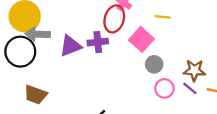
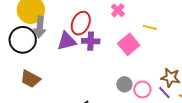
red ellipse: (114, 19) -> (81, 23), moved
gray arrow: (38, 34) -> (40, 27), turned -95
gray circle: (154, 64) -> (124, 84), moved

